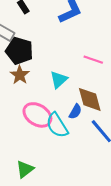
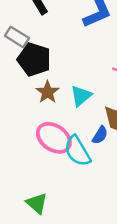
brown star: (20, 75) -> (48, 92), moved
green triangle: (25, 169) -> (37, 203), turned -42

